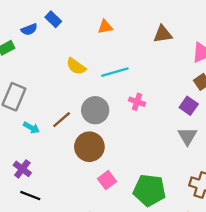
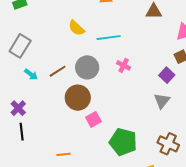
pink square: (107, 180) -> (93, 119), moved
black line: (30, 196) -> (22, 132), turned 54

